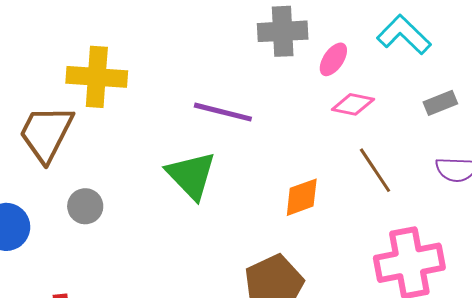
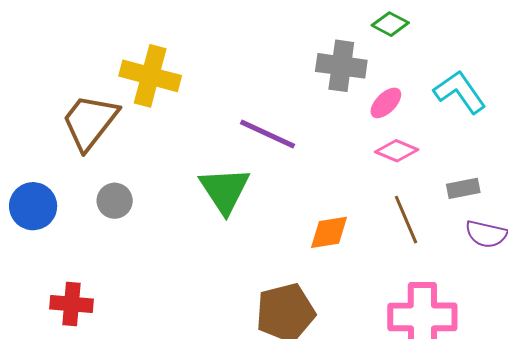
gray rectangle: (440, 103) -> (463, 188), moved

